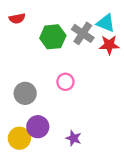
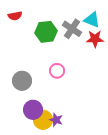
yellow circle: (19, 138) -> (43, 120), moved
purple star: (74, 138) -> (56, 120), moved

